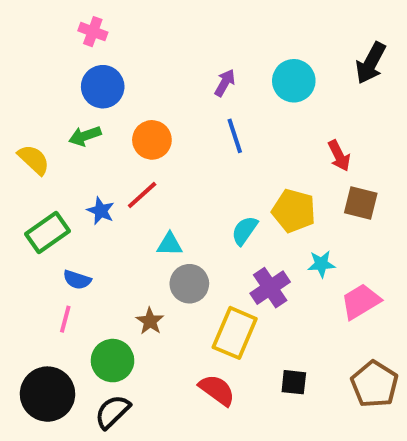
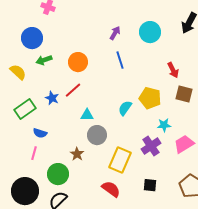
blue circle: (103, 87) -> (32, 38), moved
purple cross: (270, 288) -> (151, 146), moved

